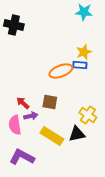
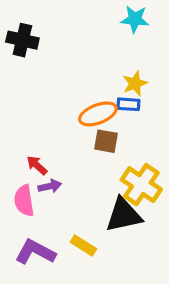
brown square: (50, 102) -> (106, 141), moved
yellow cross: (88, 115) -> (141, 185), size x1.4
black triangle: (77, 134) -> (124, 215), size x1.4
yellow rectangle: (52, 136) -> (83, 246), moved, size x0.7

